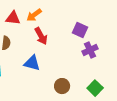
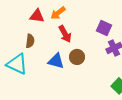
brown circle: (62, 86) -> (77, 57), moved

